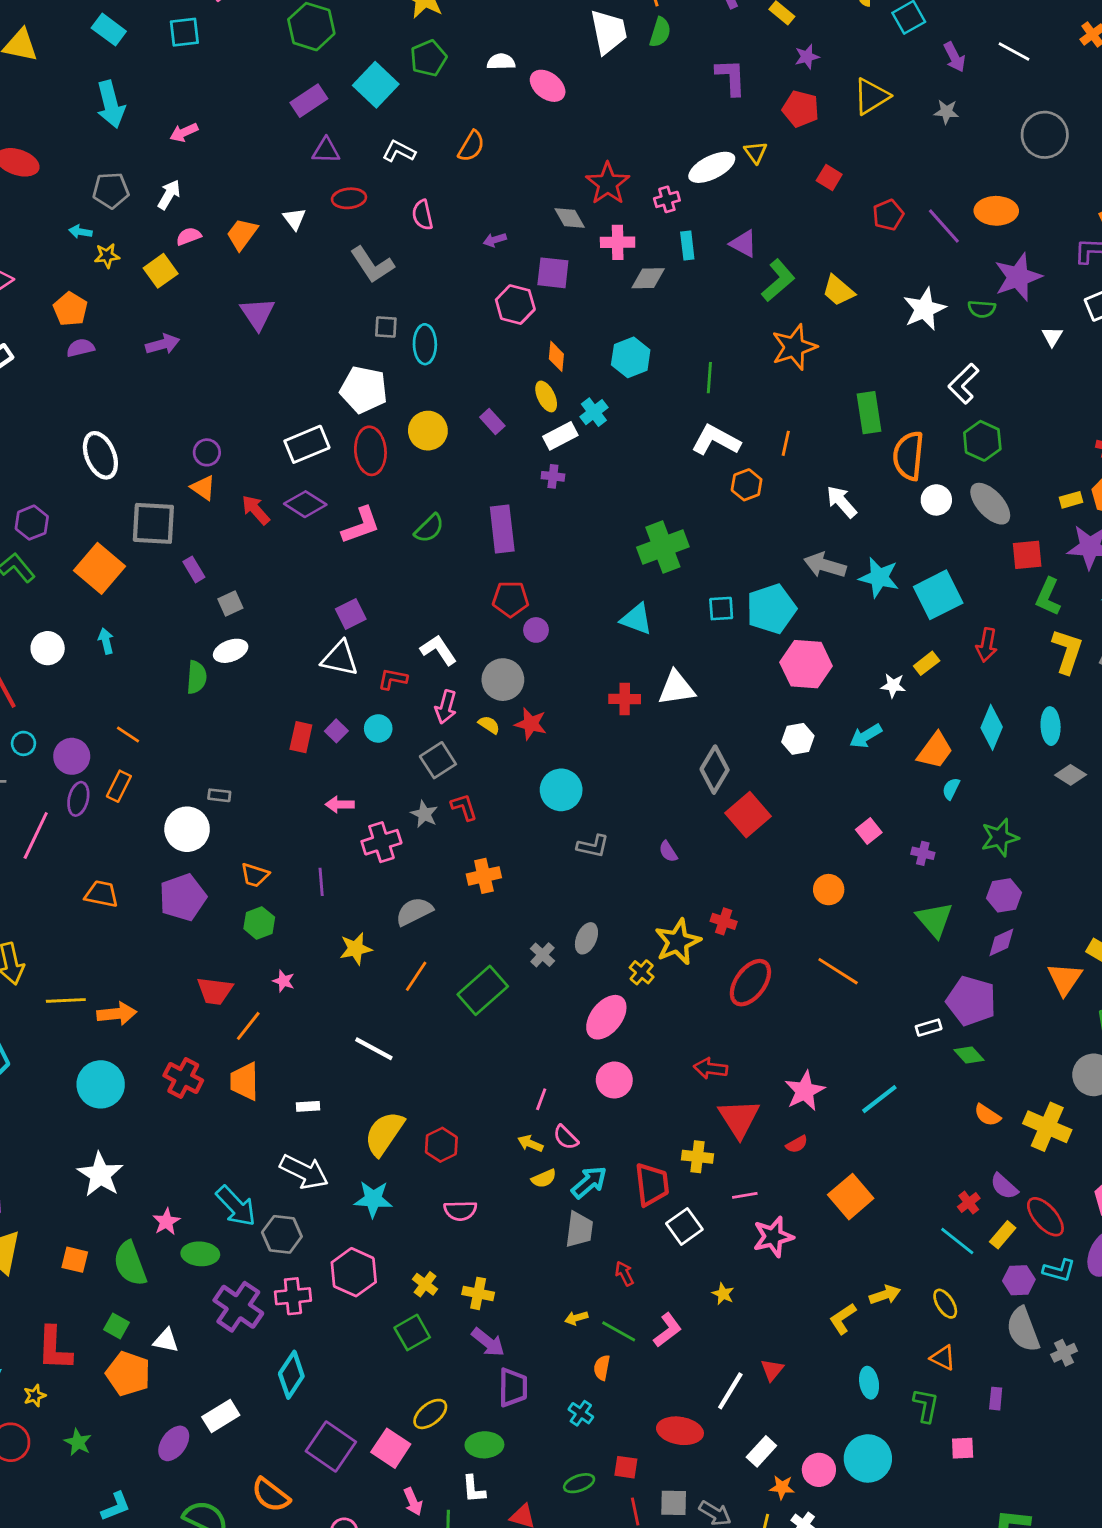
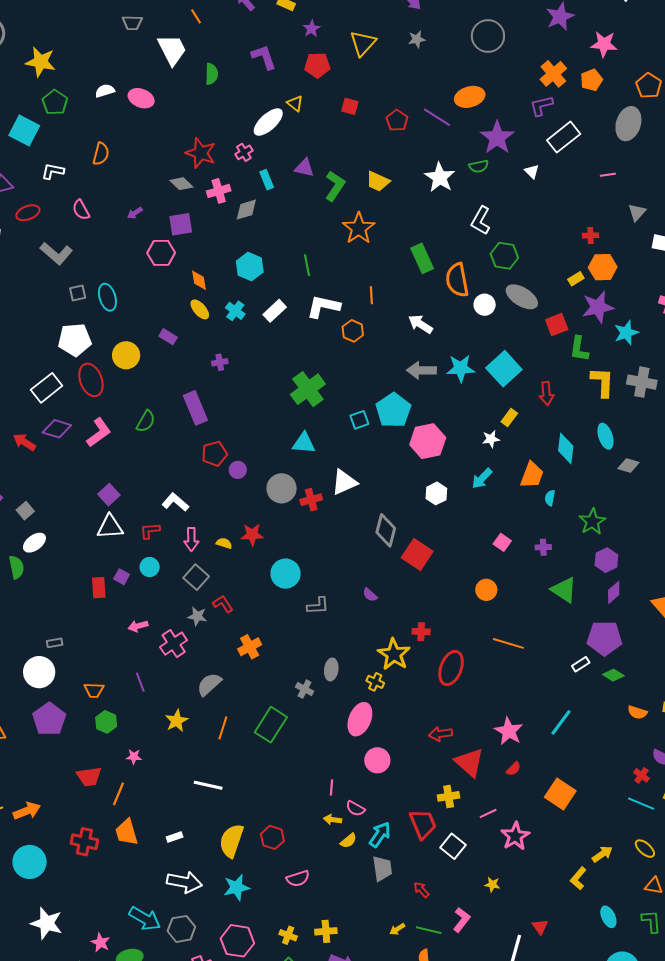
green semicircle: (660, 32) -> (212, 74), moved
white rectangle: (560, 436) -> (275, 311), moved
gray circle: (503, 680) -> (282, 488), moved

